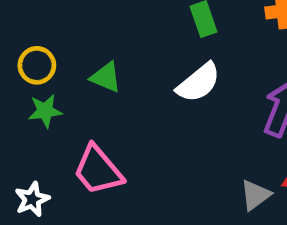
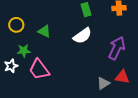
green star: (45, 111) -> (24, 51), moved
white star: (32, 199) -> (11, 66), moved

